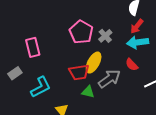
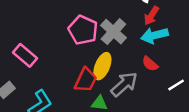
gray cross: (105, 36) -> (113, 32), size x1.5
pink rectangle: (33, 47) -> (25, 55), turned -30
red trapezoid: (79, 72) -> (86, 80), turned -50

